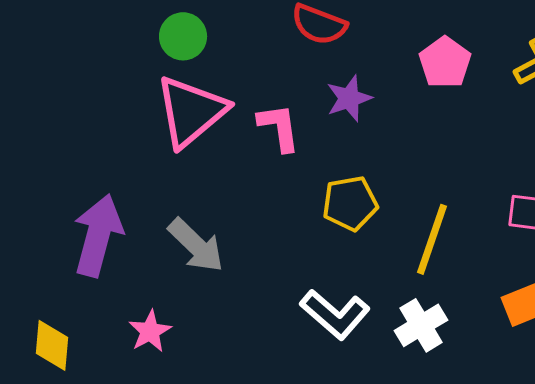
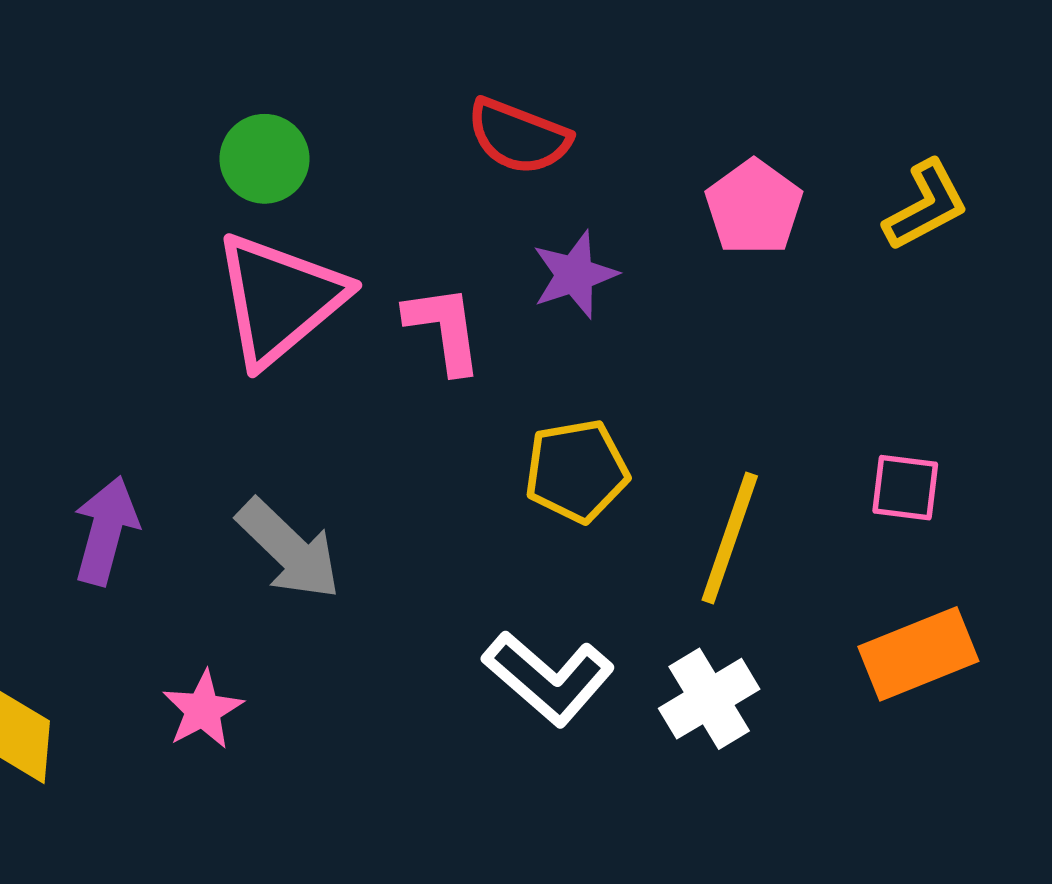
purple arrow: (98, 235) -> (106, 531), size x0.7

